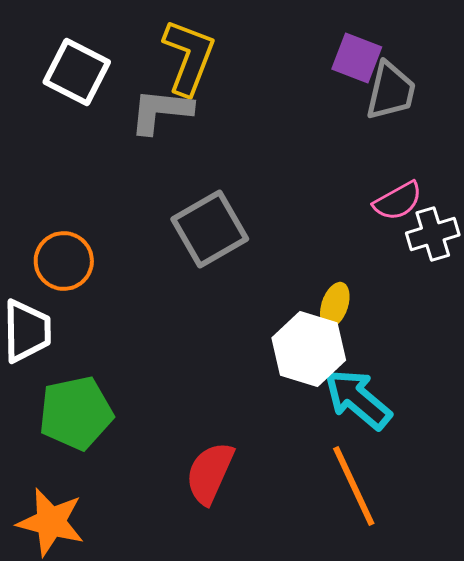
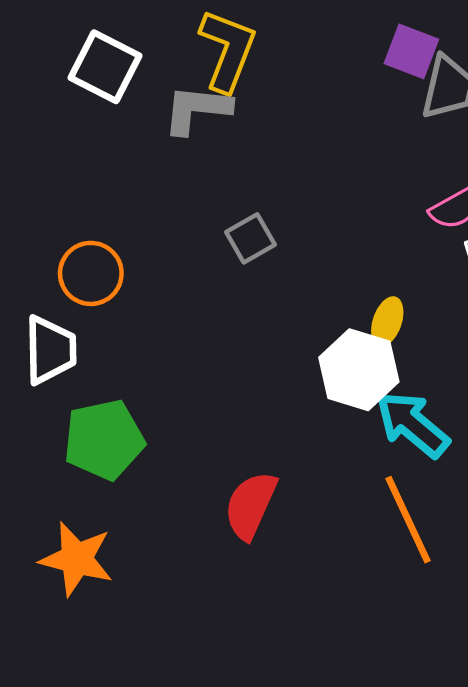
gray square: (210, 229) -> (251, 238), size x0.6

